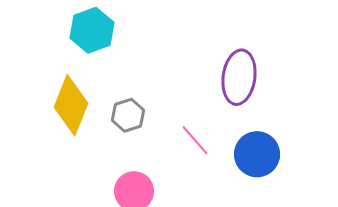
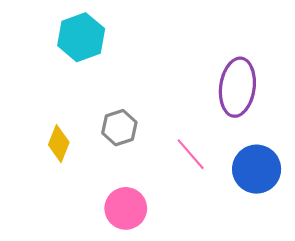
yellow diamond: (71, 105) -> (59, 144), moved, size x0.6

